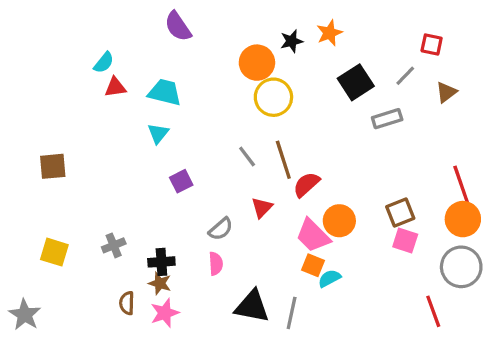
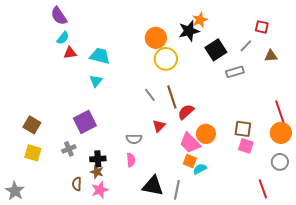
purple semicircle: (178, 26) -> (59, 16), moved
black star: (292, 41) -> (189, 31), moved, size x1.5
brown triangle: (446, 92) -> (271, 56), turned 32
brown square: (53, 166) -> (32, 125), moved, turned 36
purple square: (181, 181) -> (85, 122), moved, size x1.6
brown square: (400, 212) -> (243, 129), turned 30
gray semicircle: (221, 229) -> (134, 139), turned 42
gray circle: (461, 267) -> (280, 162), size x0.7

